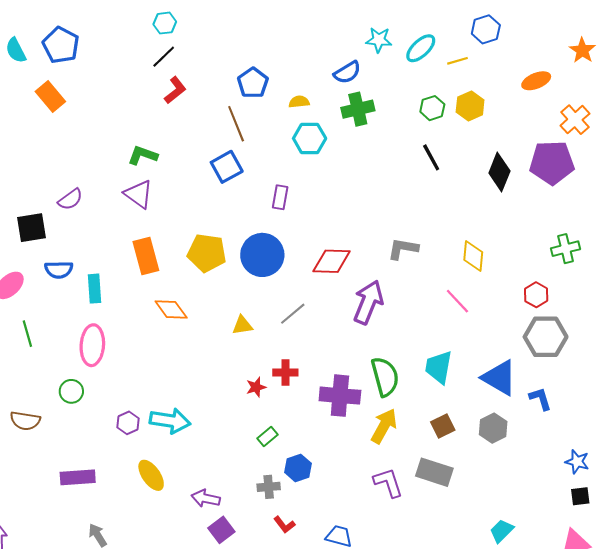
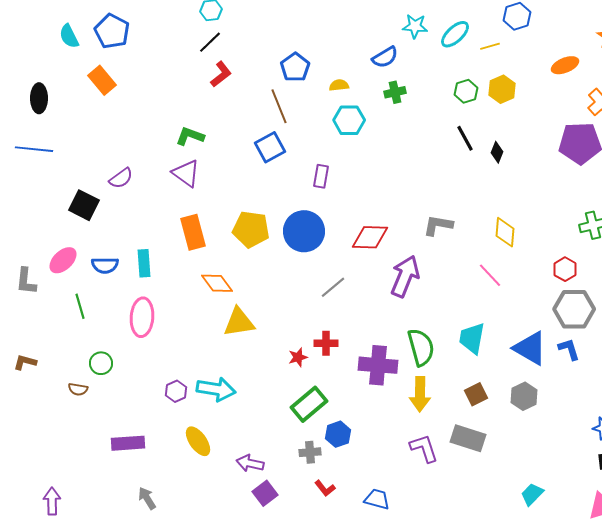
green cross: (358, 109) -> (395, 92), size x0.7
black diamond: (499, 172) -> (497, 152), moved, size x0.6
black square: (31, 228) -> (84, 205), turned 36
blue semicircle: (59, 270) -> (105, 265), moved
yellow triangle: (242, 325) -> (239, 322), moved, size x1.6
green circle: (71, 391) -> (101, 363), moved
blue L-shape: (540, 399) -> (569, 349), moved
brown semicircle: (25, 421) -> (78, 389), size x0.7
yellow arrow: (384, 426) -> (420, 394), turned 152
green rectangle: (268, 436) -> (309, 404), size x1.8

